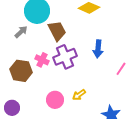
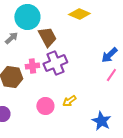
blue arrow: (98, 49) -> (109, 55), moved, turned 42
pink cross: (42, 60) -> (32, 66), turned -32

